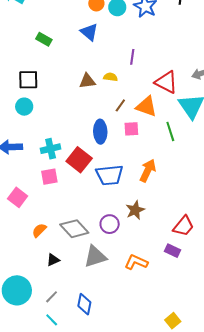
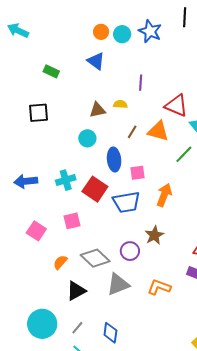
cyan circle: (24, 107) -> (87, 138), moved
pink square: (131, 129) -> (137, 173), moved
green line: (170, 131) -> (184, 154), turned 66
pink square: (49, 177) -> (72, 221), moved
black triangle: (53, 260) -> (76, 291), size x1.5

